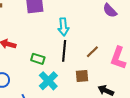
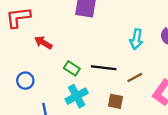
cyan arrow: (63, 27) -> (136, 39), moved
black line: (64, 51) -> (104, 68), turned 75

